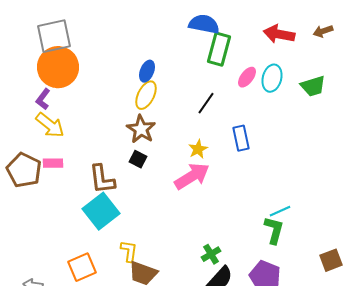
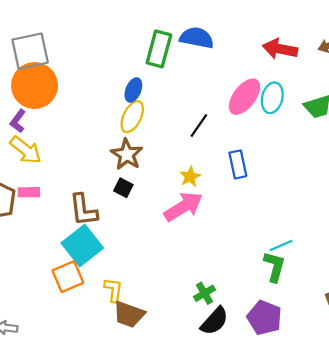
green rectangle: (219, 49) -> (159, 49), moved
pink ellipse: (247, 77) -> (244, 97), size x1.6
orange square: (82, 267) -> (68, 277), moved

